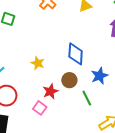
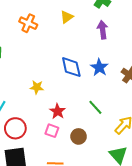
blue star: (99, 76) -> (99, 67), moved
brown circle: (69, 80) -> (79, 136), moved

